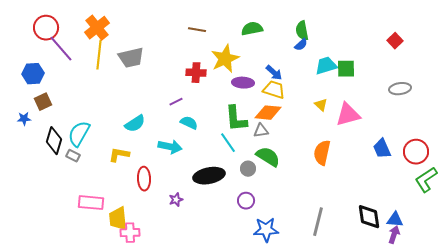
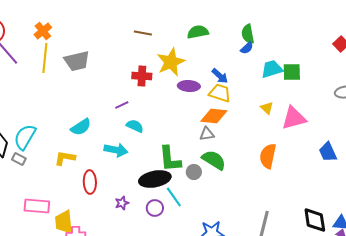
orange cross: (97, 28) -> (43, 31), size x0.7
green L-shape: (236, 119) -> (170, 159), moved
cyan line: (228, 143) -> (174, 197), moved
purple circle: (246, 201) -> (155, 208), moved

